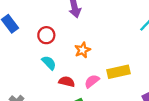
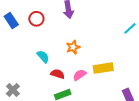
red circle: (46, 35) -> (36, 19), moved

